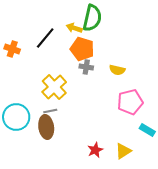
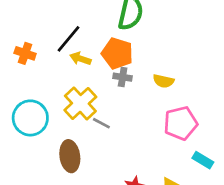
yellow arrow: (74, 28) -> (80, 59), moved
gray line: (50, 111) -> (101, 123), moved, turned 40
cyan circle: (16, 117) -> (30, 118), moved

